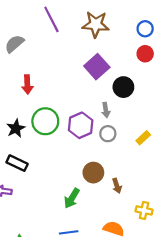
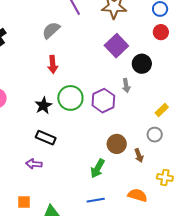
gray semicircle: (14, 44) -> (51, 30), moved
gray circle: (108, 134) -> (155, 135), moved

